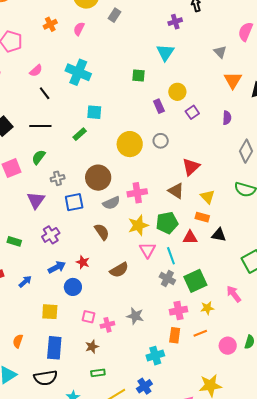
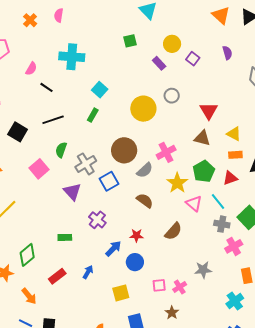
cyan square: (94, 112) -> (100, 90), turned -35
gray cross: (58, 178) -> (86, 164), size x1.5
pink cross: (179, 311) -> (234, 246), moved

